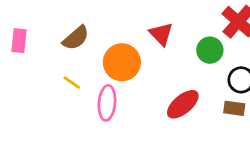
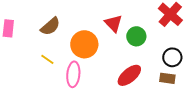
green circle: (210, 50) -> (136, 36), moved

